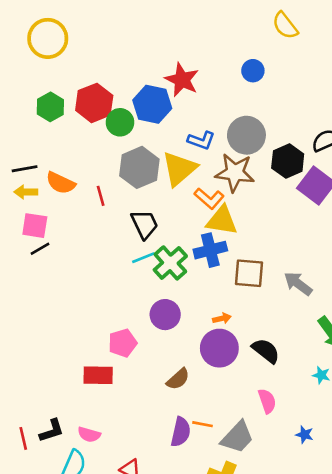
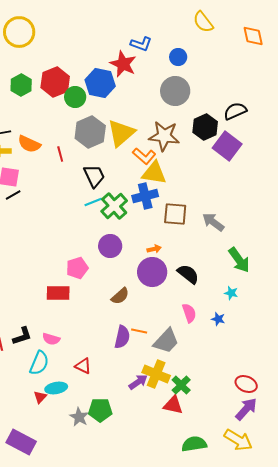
gray circle: (246, 135) -> (175, 91), moved
blue L-shape: (201, 140) -> (141, 44), moved
blue star: (305, 435) -> (218, 319), moved

